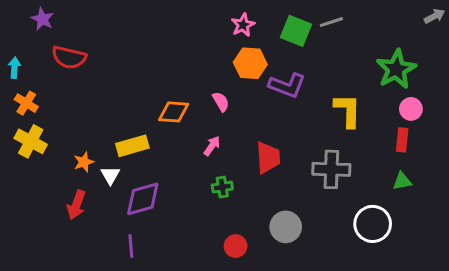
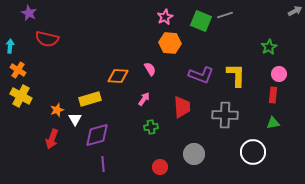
green star: (396, 69) -> (269, 47), size x0.6
purple L-shape: (287, 85) -> (201, 75), moved
purple line: (131, 246) -> (103, 164), moved

